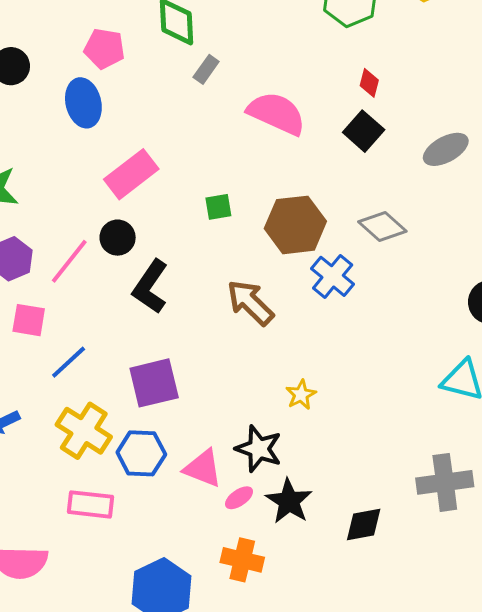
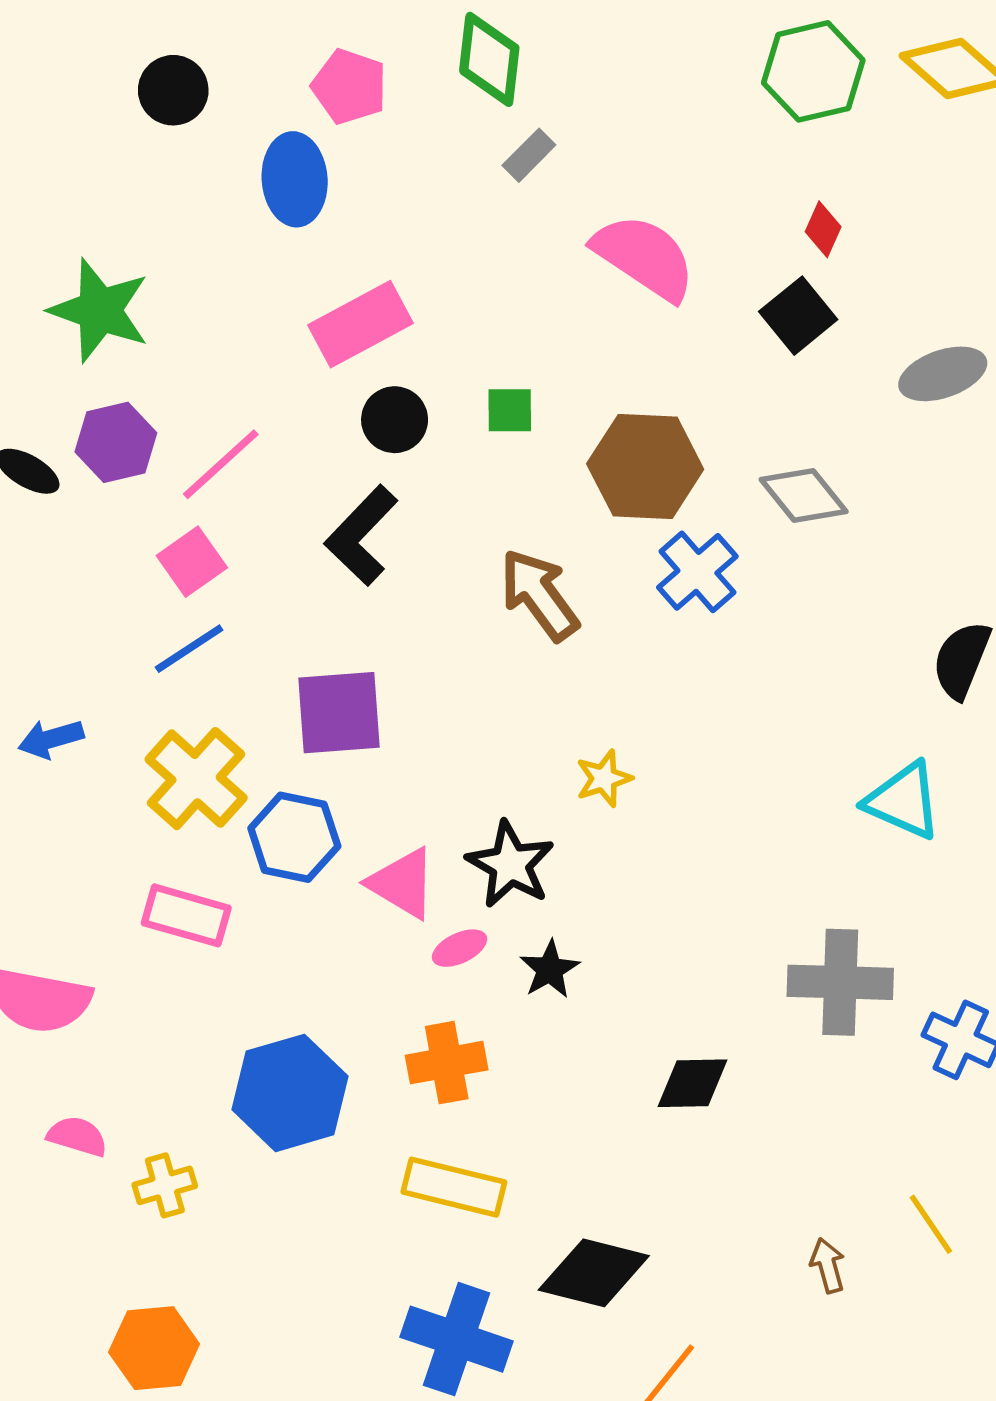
black circle: (118, 238) -> (395, 420), moved
pink square: (29, 320) -> (192, 562), moved, turned 36
black star: (289, 501) -> (550, 969), size x0.7
black diamond: (364, 525) -> (692, 1083), moved
orange cross: (242, 560) -> (447, 1063), turned -33

